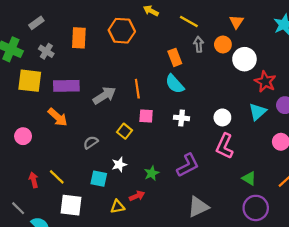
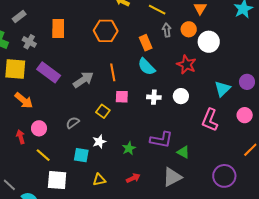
orange hexagon: (122, 31) -> (106, 31), moved
red star: (265, 82) -> (186, 65), moved
purple rectangle: (66, 86) -> (49, 72), turned 40
orange arrow: (58, 117) -> (24, 100), moved
white circle: (222, 117) -> (181, 96), moved
pink circle: (23, 136) -> (39, 128), moved
pink L-shape: (225, 146) -> (210, 120), moved
purple L-shape: (188, 165) -> (161, 140), turned 40
green triangle: (249, 178) -> (183, 152), moved
red arrow: (34, 180) -> (21, 137), moved
red arrow: (137, 196) -> (133, 178), moved

